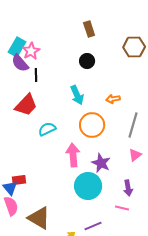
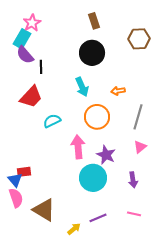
pink star: (31, 51) -> (32, 23), moved
black circle: (87, 61) -> (92, 53), size x1.6
pink line: (122, 208) -> (134, 214), moved

